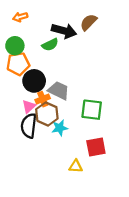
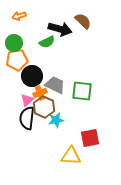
brown semicircle: (88, 22) -> (83, 21), turned 90
green square: (92, 110) -> (82, 91), moved
yellow triangle: (76, 166) -> (71, 156), size x1.5

